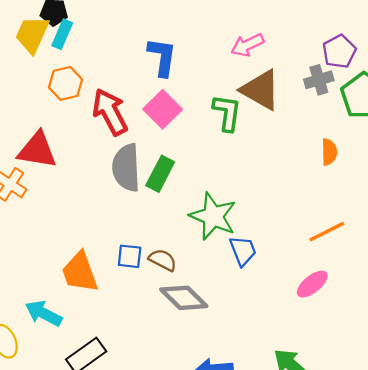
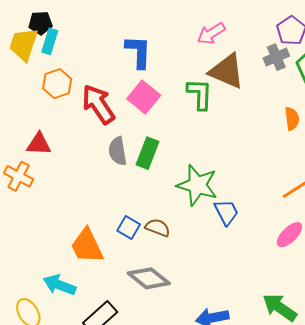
red triangle: (37, 150) -> (39, 144), size x0.7
gray semicircle: (126, 168) -> (118, 151), size x0.7
blue square: (130, 256) -> (129, 228), turned 30
gray diamond: (184, 298) -> (149, 278), moved

